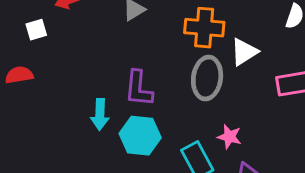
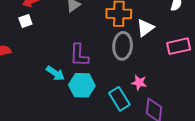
white square: (36, 30) -> (25, 21), moved
cyan arrow: (100, 114) -> (55, 73), turned -54

